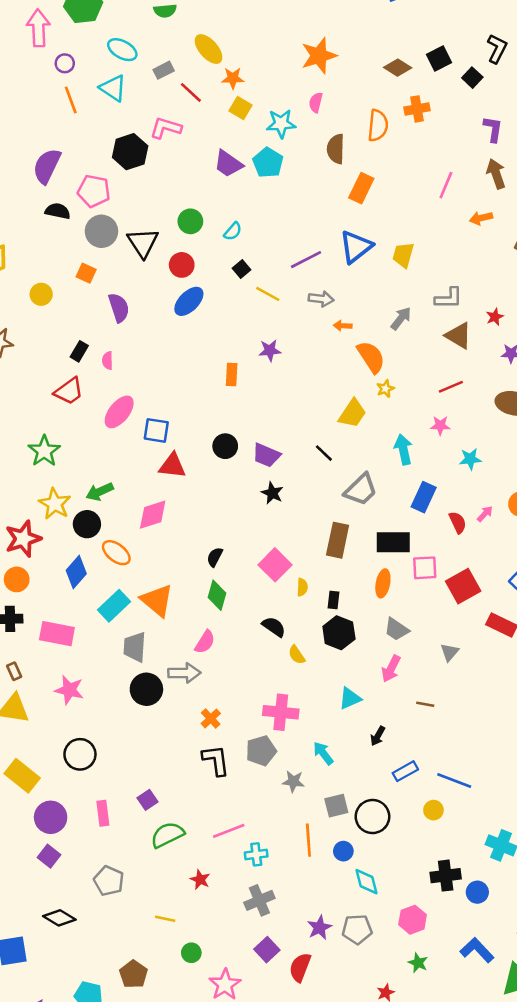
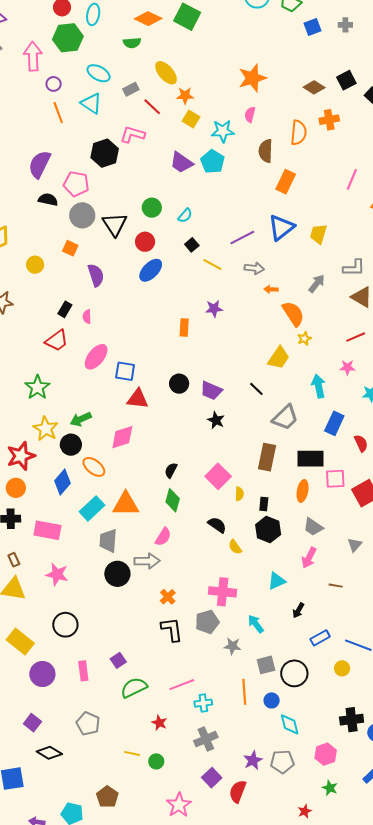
orange triangle: (157, 600) -> (126, 504), turned -40
purple square: (49, 856) -> (32, 723), moved
green circle: (191, 953) -> (156, 761), moved

